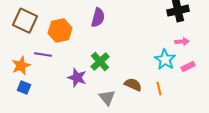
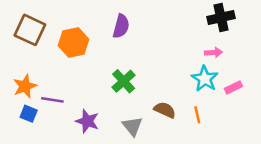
pink arrow: (182, 42) -> (214, 52), moved
purple line: (43, 55) -> (52, 100), moved
purple star: (77, 78) -> (87, 121), moved

